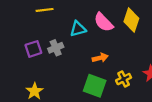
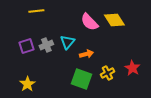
yellow diamond: (131, 20) -> (114, 20), turned -50
cyan triangle: (78, 29) -> (67, 42), moved, turned -35

